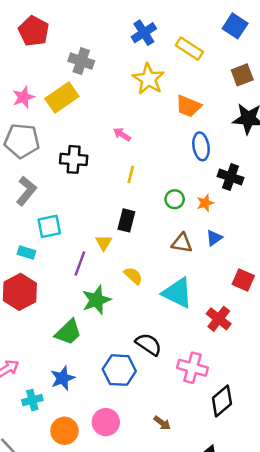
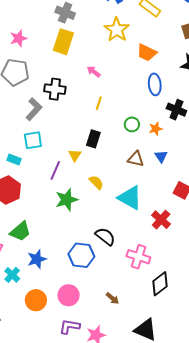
yellow rectangle: (62, 97) -> (63, 42), moved, turned -40
gray L-shape: (26, 191) -> (34, 109), moved
blue triangle: (214, 238) -> (161, 156), turned -32
green trapezoid: (68, 332) -> (20, 231), moved
cyan cross: (32, 400) -> (12, 275), turned -35

